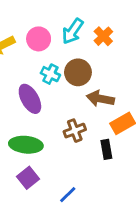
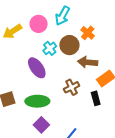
orange cross: (103, 36) -> (88, 33), moved
cyan cross: (50, 74) -> (50, 48), turned 32

